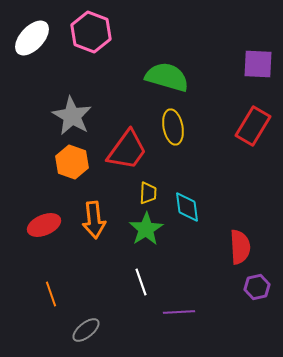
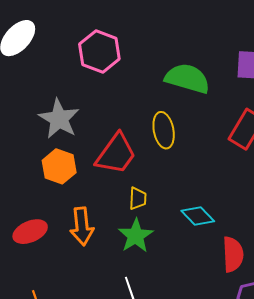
pink hexagon: (91, 32) -> (99, 52), moved
green semicircle: (167, 77) -> (187, 78), moved
cyan diamond: (187, 207) -> (198, 216), moved, turned -36

